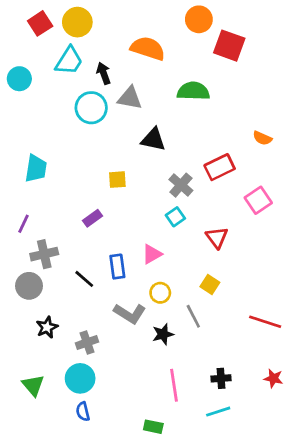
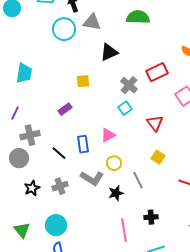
black triangle: (153, 139) -> (109, 52), turned -36
yellow square: (210, 284) -> (158, 157), moved
gray cross: (87, 342) -> (60, 186), moved
black cross: (221, 378) -> (151, 217), moved

